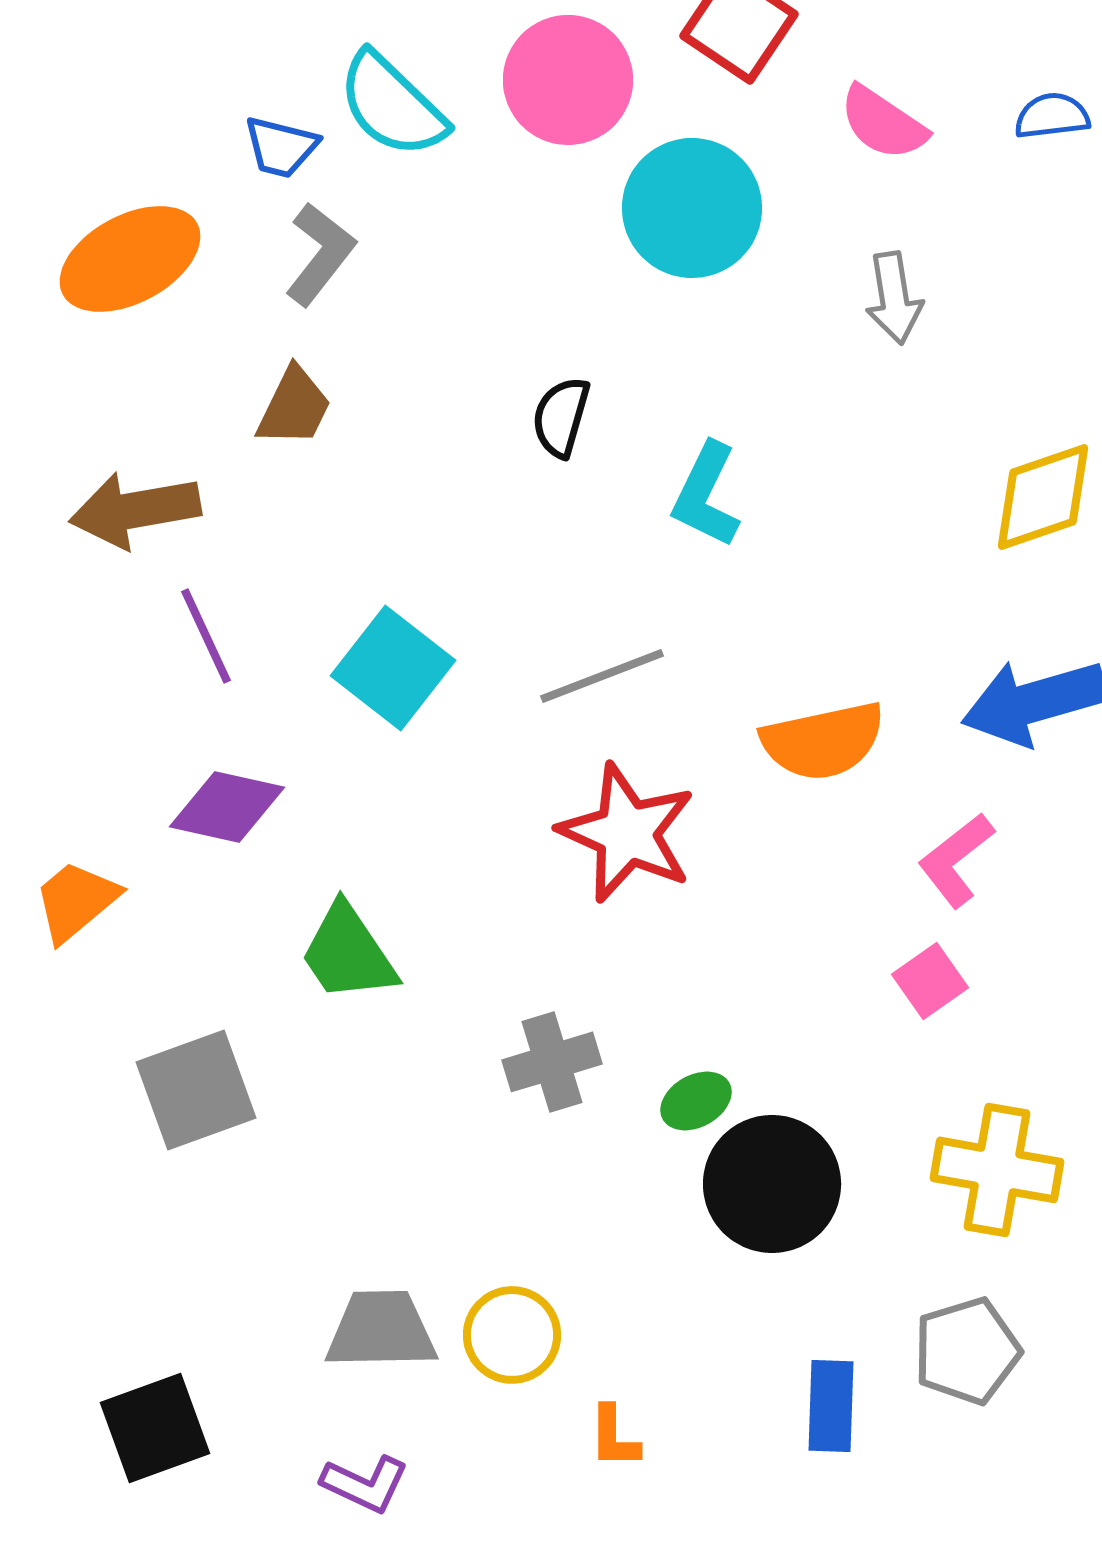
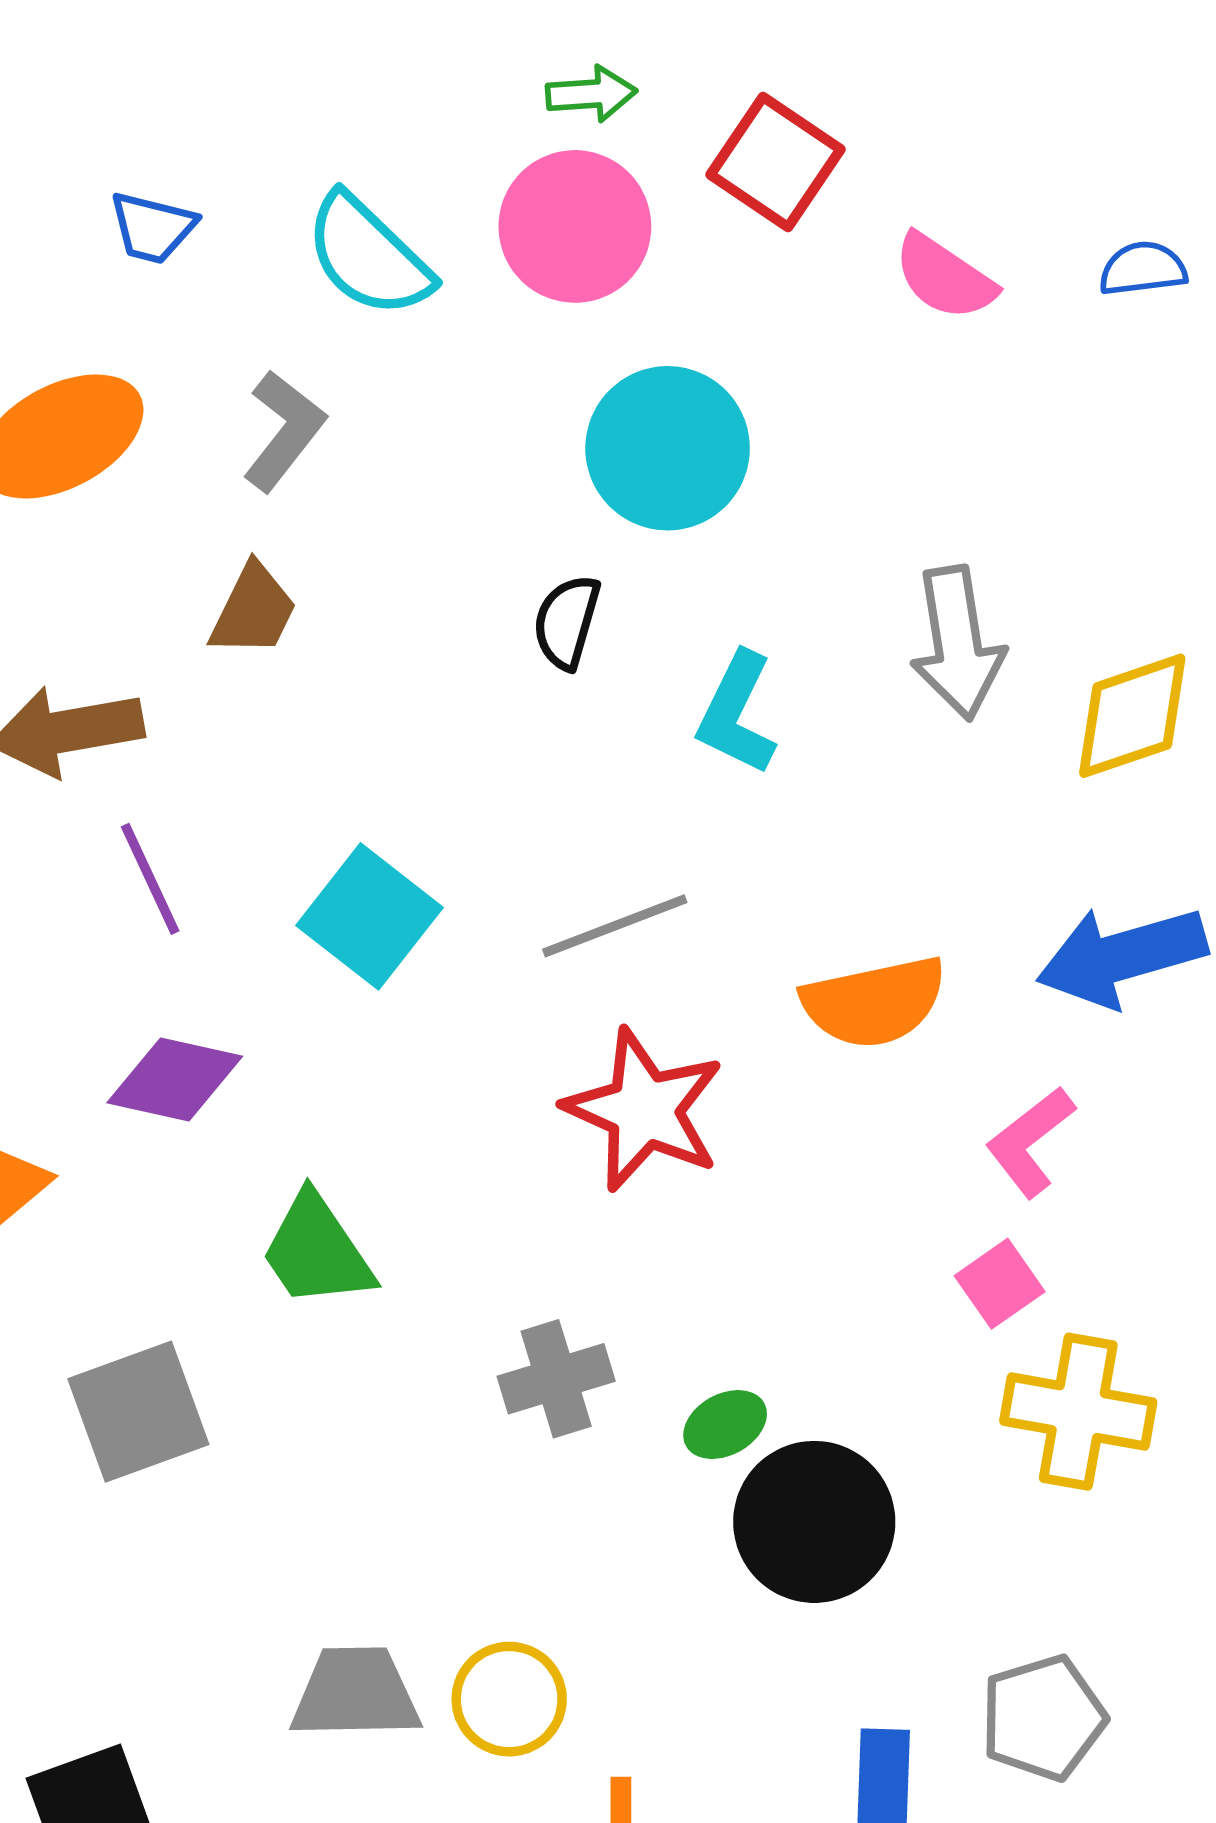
blue trapezoid: (281, 147) -> (152, 228), moved
cyan circle: (692, 208) -> (668, 448), moved
gray arrow: (894, 298) -> (957, 643), moved, size x1.4
yellow cross: (997, 1170) -> (1078, 1412), moved

